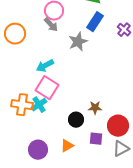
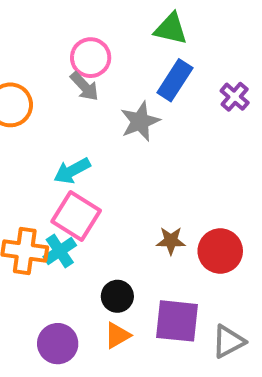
brown star: (95, 108) -> (171, 241), moved
black circle: (76, 120) -> (117, 296), moved
red circle: (118, 126) -> (220, 251), moved
purple square: (96, 139) -> (177, 321), size x1.6

